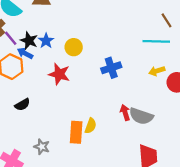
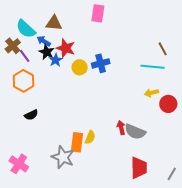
black star: (29, 41) -> (47, 52), moved
blue arrow: (25, 53) -> (44, 41), moved
blue cross: (111, 68) -> (101, 63), moved
red star: (59, 74) -> (66, 48), moved
gray star: (42, 147) -> (63, 157), moved, size x1.6

